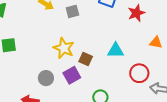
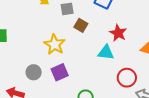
red star: (136, 13) -> (118, 33), moved, turned -30
brown square: (86, 59) -> (81, 25), moved

